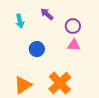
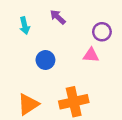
purple circle: (73, 26) -> (102, 32), moved
orange cross: (60, 83) -> (74, 102), turned 30

